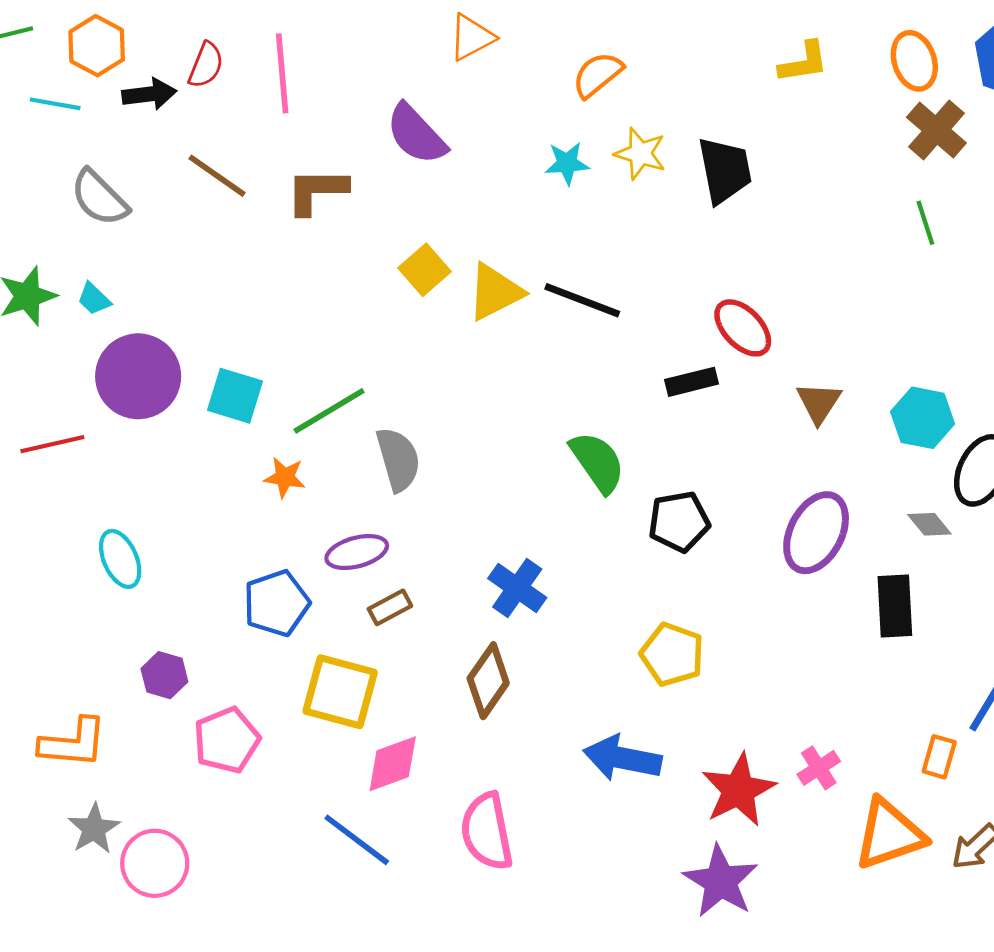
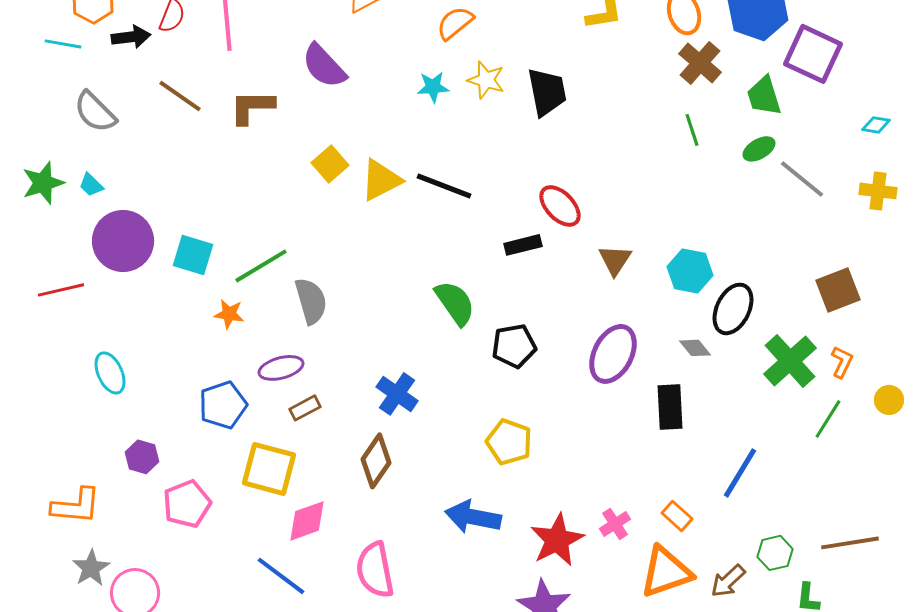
orange rectangle: (939, 757) -> (677, 516), moved, turned -64

